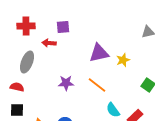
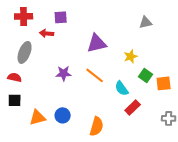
yellow star: (123, 60) -> (131, 56), moved
cyan semicircle: (113, 110) -> (122, 88), moved

